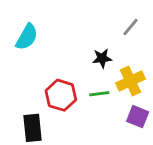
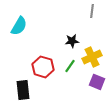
gray line: (130, 27) -> (92, 11), moved, turned -32
green line: (99, 94) -> (70, 66), turned -48

